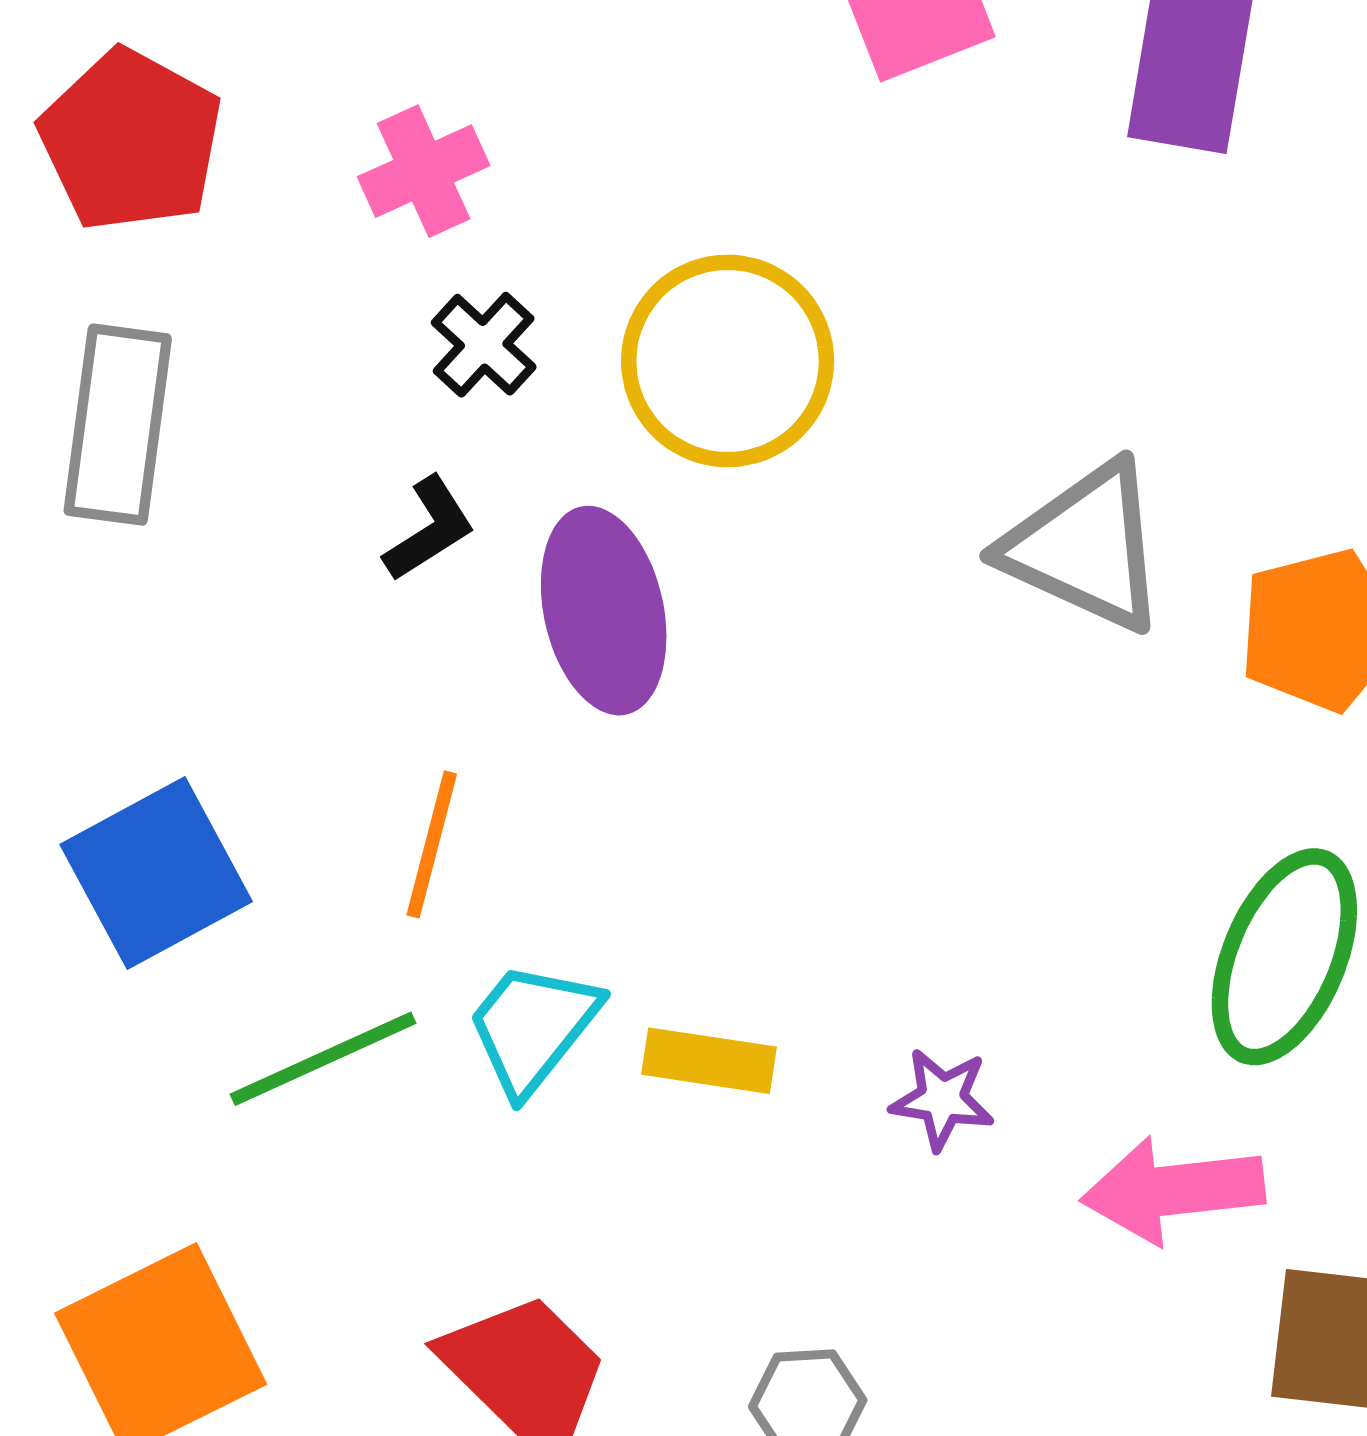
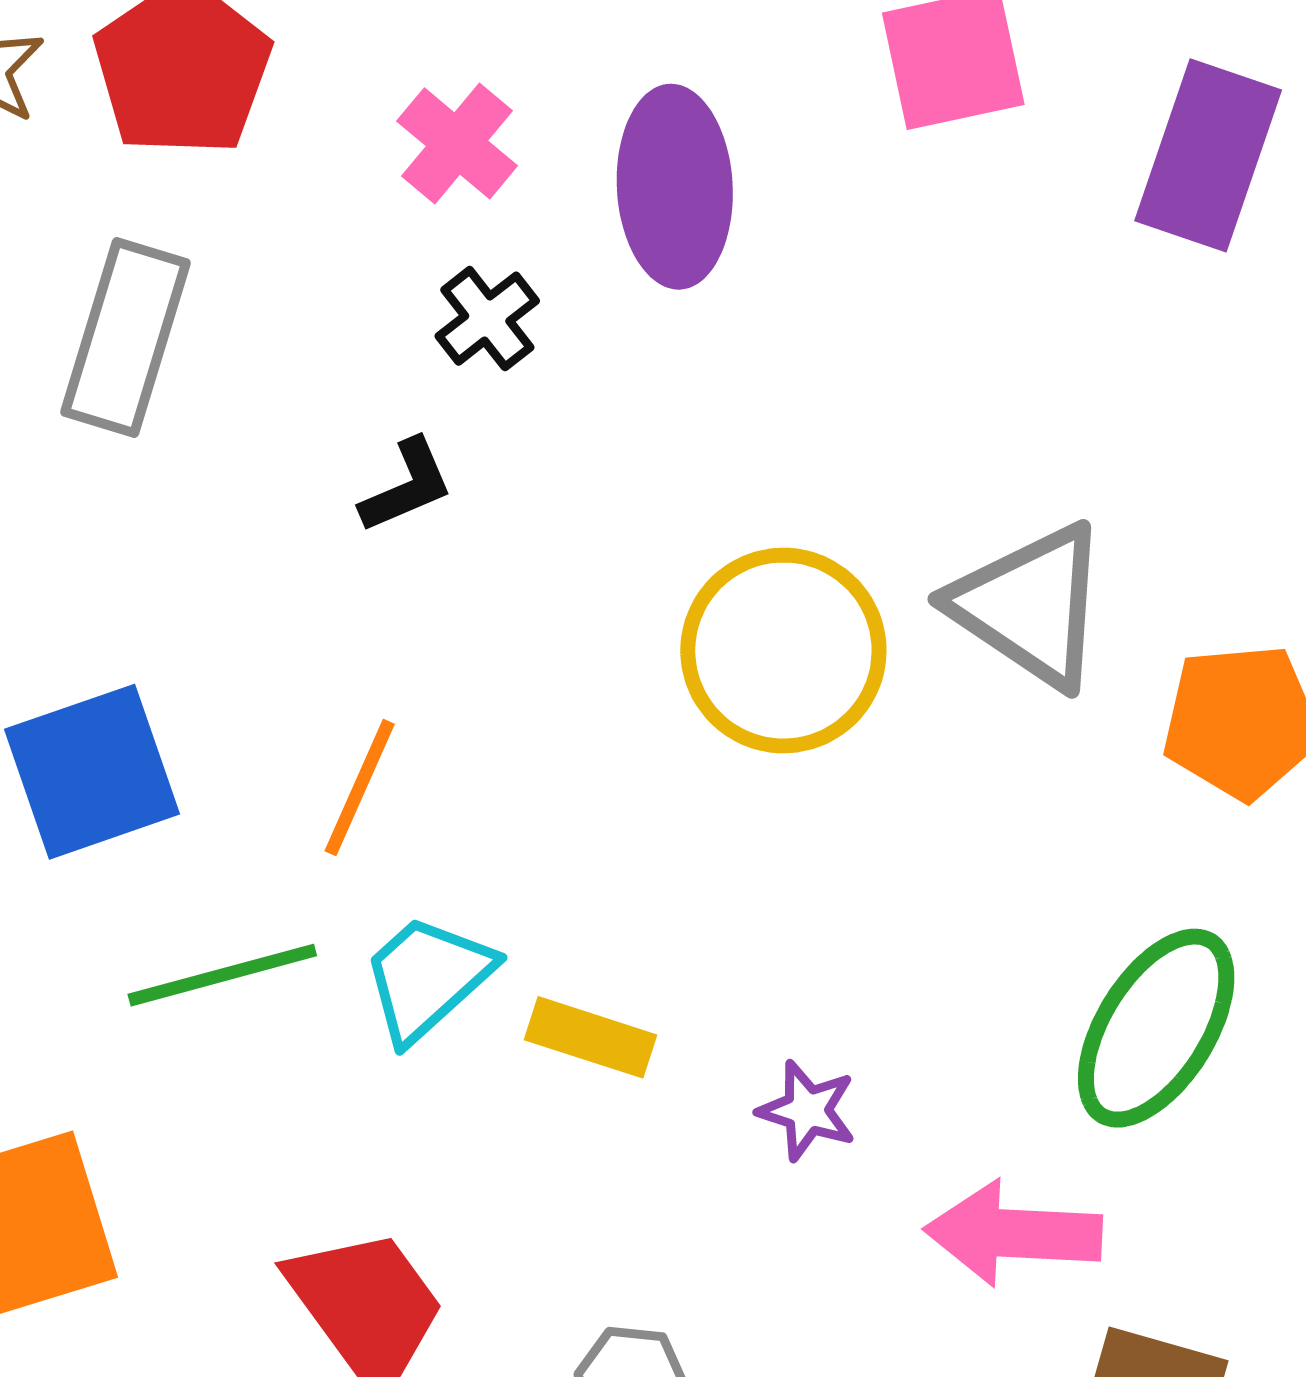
pink cross: (424, 171) -> (457, 143), turned -35
yellow circle: (728, 361) -> (783, 651), moved
purple ellipse: (604, 611) -> (675, 187), moved

